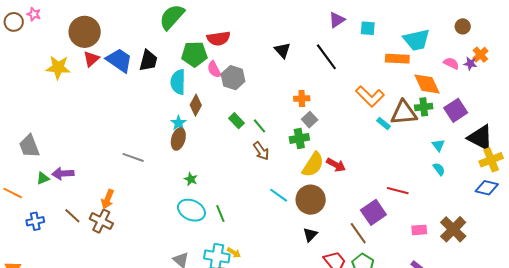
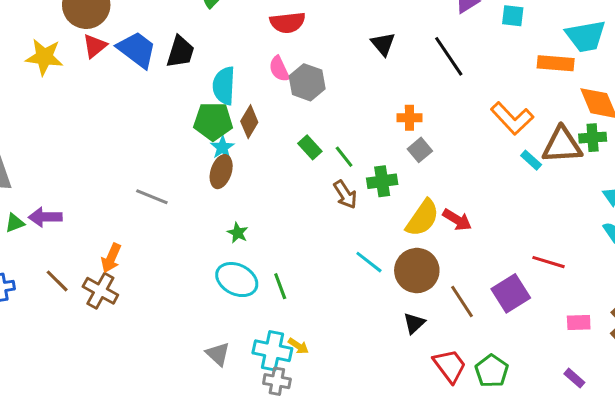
green pentagon: (194, 54) -> (213, 121), moved
green cross: (299, 138) -> (382, 181), moved
brown line: (358, 233) -> (462, 301), moved

